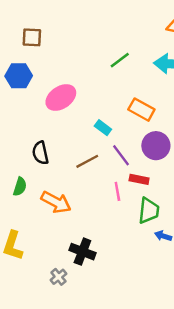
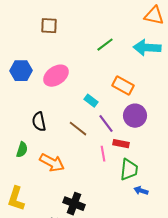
brown square: (32, 37) -> (49, 26), moved
blue hexagon: (19, 76) -> (21, 71), moved
brown line: (87, 161) -> (78, 129), turned 66

